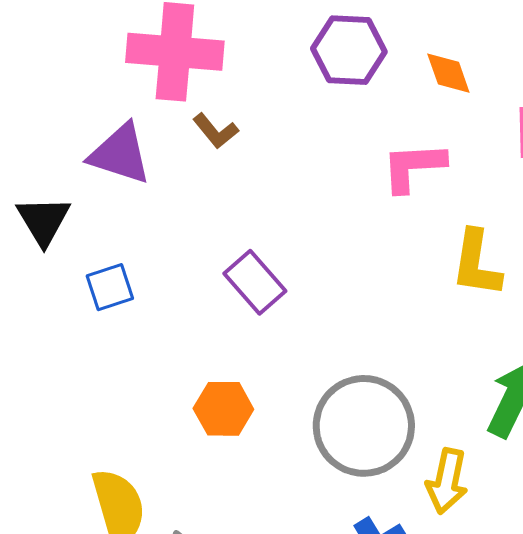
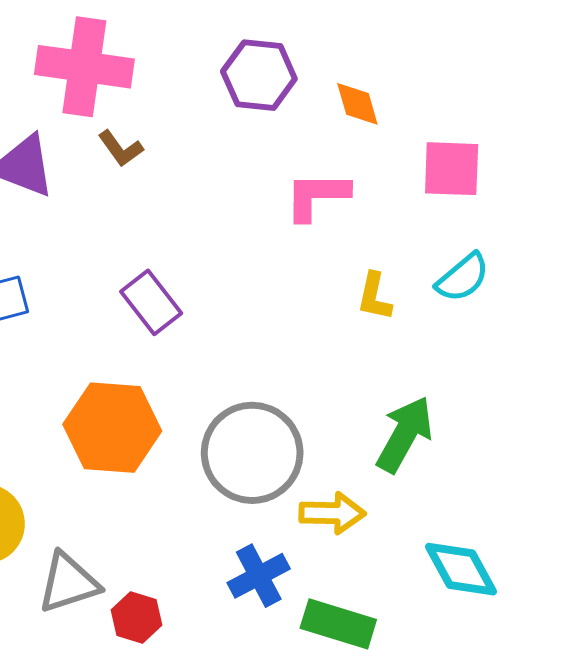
yellow L-shape: (476, 264) -> (374, 297), size x0.7
orange hexagon: (223, 409) -> (112, 428), size x1.6
yellow arrow: (447, 481) -> (332, 513), turned -104

